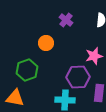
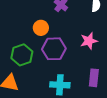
purple hexagon: (78, 77) -> (54, 49), moved

